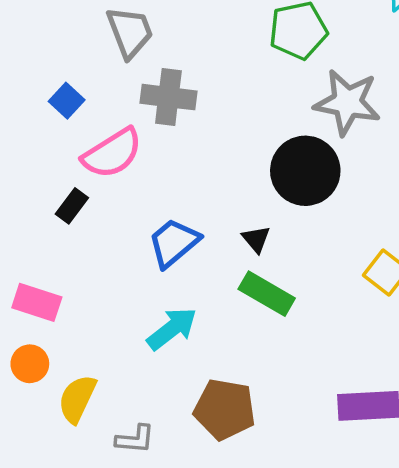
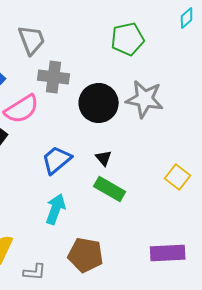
gray star: (347, 102) -> (145, 99), moved
black circle: (305, 171) -> (99, 103), moved
cyan arrow: (172, 329) -> (56, 209), turned -32

